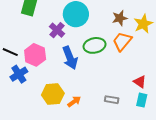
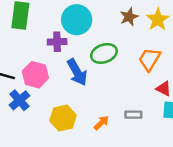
purple cross: (57, 30) -> (57, 42), turned -35
orange trapezoid: (122, 41) -> (150, 59), moved
orange arrow: (74, 102) -> (101, 123), moved

